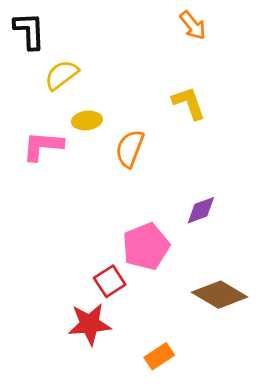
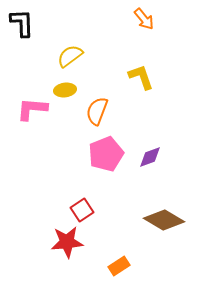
yellow semicircle: (61, 75) -> (70, 56), moved
pink pentagon: (146, 246) -> (106, 154), moved

